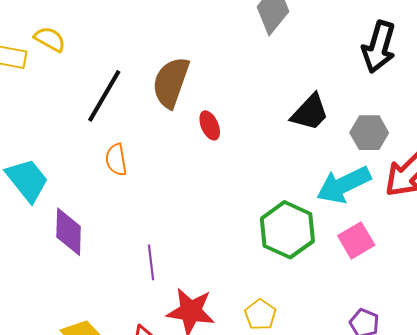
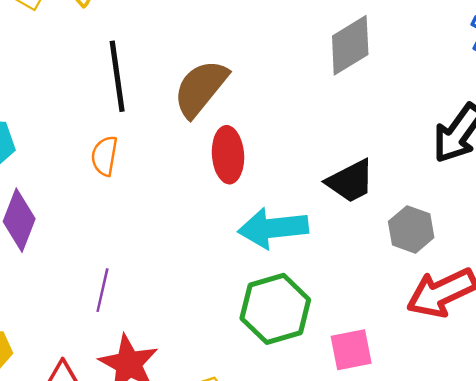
black line: (104, 96) -> (117, 76), turned -58
red ellipse: (210, 125) -> (228, 155), size x1.5
cyan arrow: (344, 185) -> (273, 228), moved

